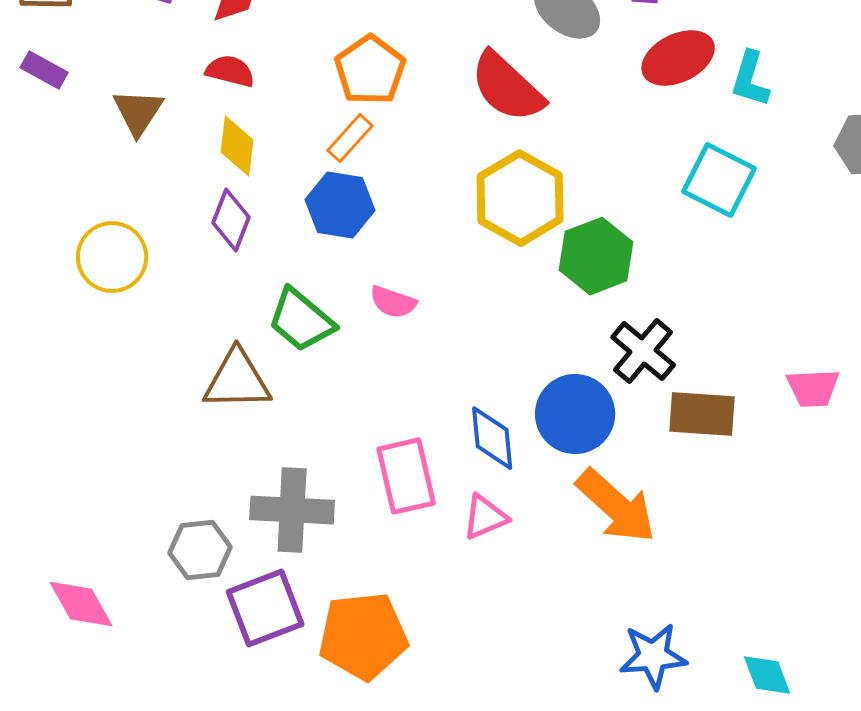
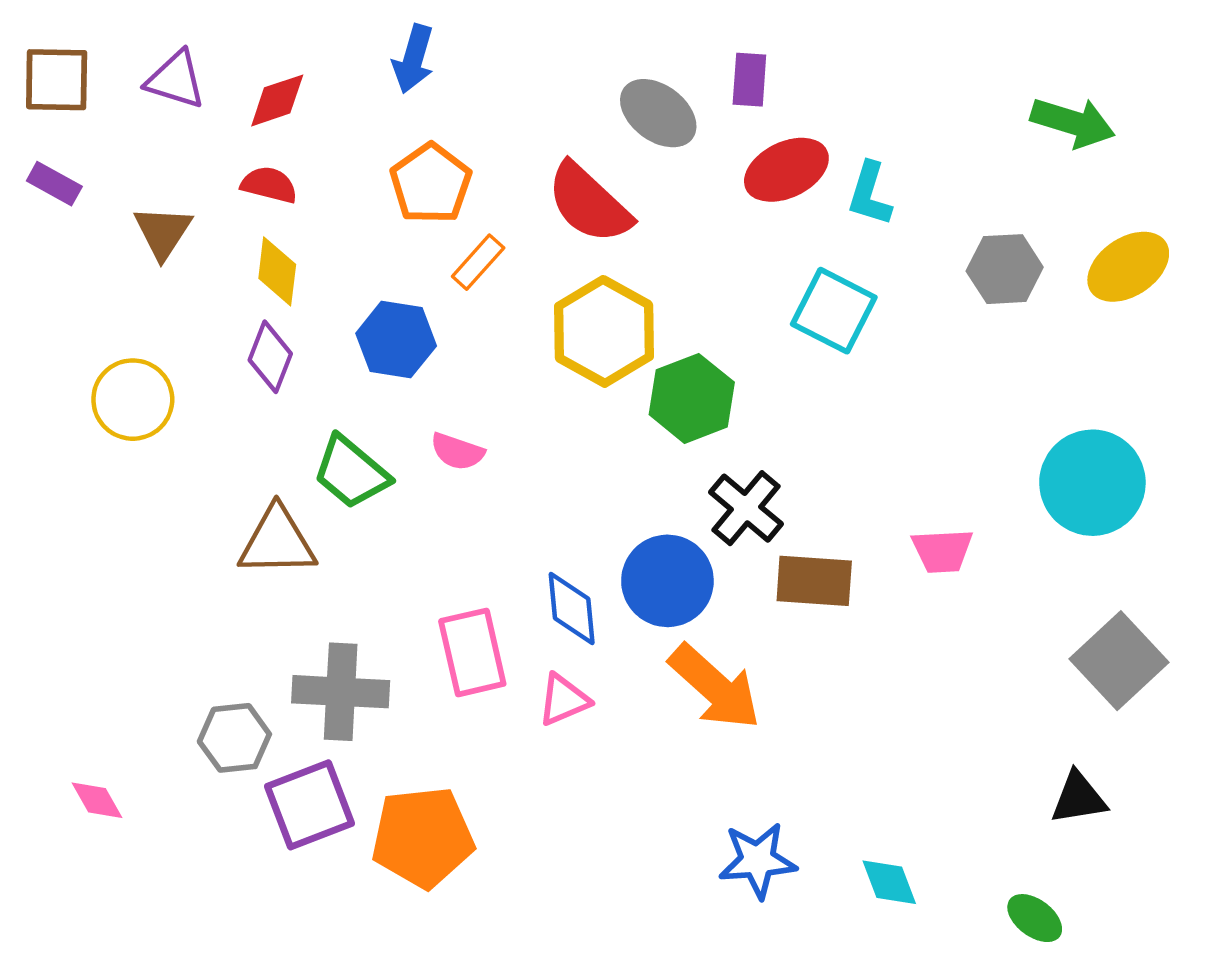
orange rectangle: (350, 138) -> (478, 262), moved
pink diamond: (81, 604) -> (97, 800), size x0.7

